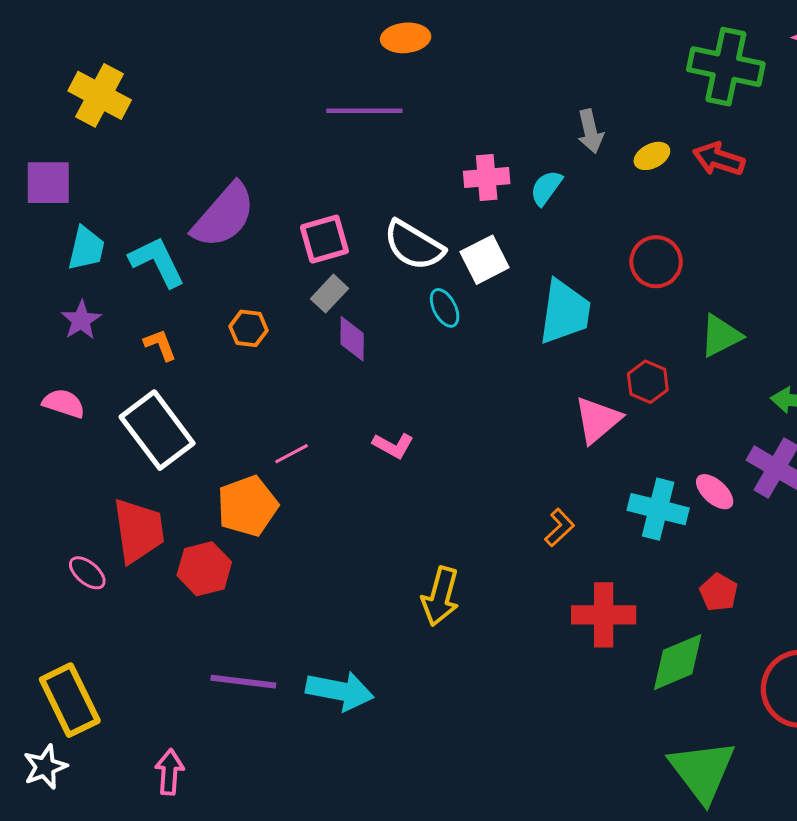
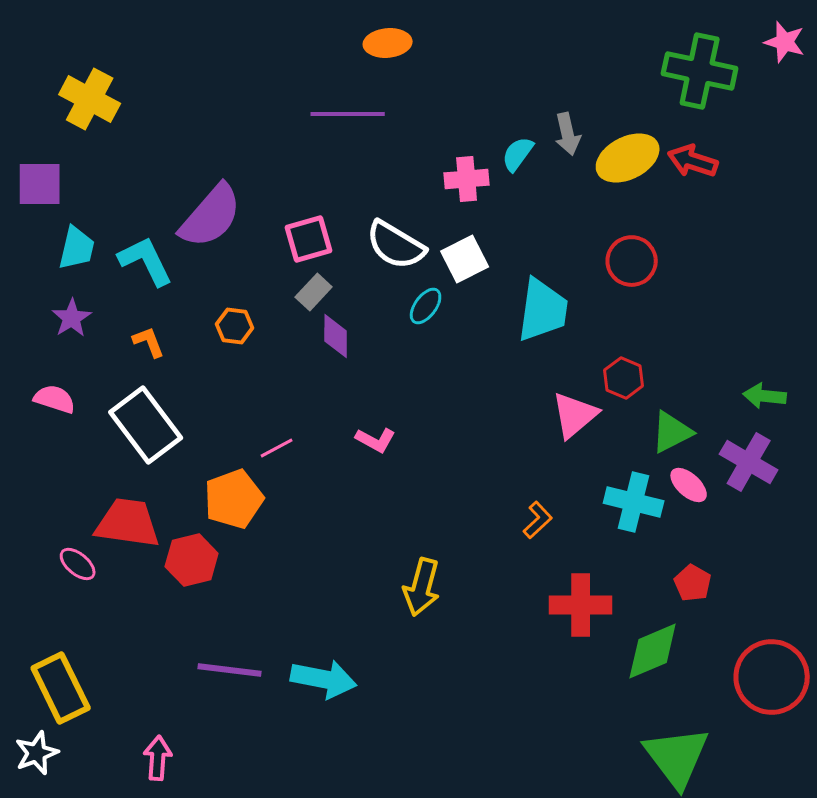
yellow ellipse: (652, 156) -> (628, 158), size x1.8
cyan semicircle: (546, 188) -> (518, 154), moved
cyan ellipse: (445, 308) -> (426, 306), turned 63
green triangle: (721, 336) -> (672, 432), moved
red trapezoid: (139, 531) -> (128, 523), turned -74

